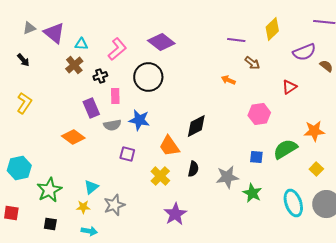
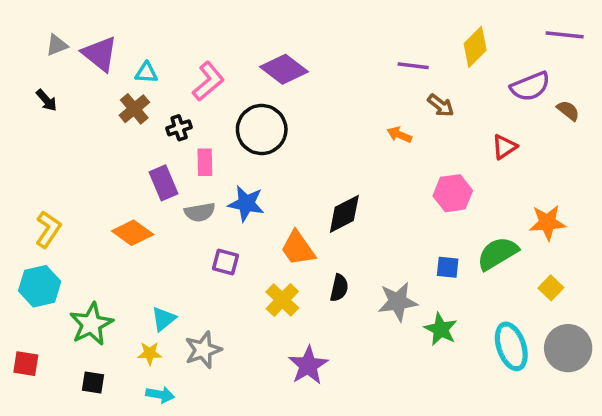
yellow L-shape: (24, 103) -> (48, 229), moved

